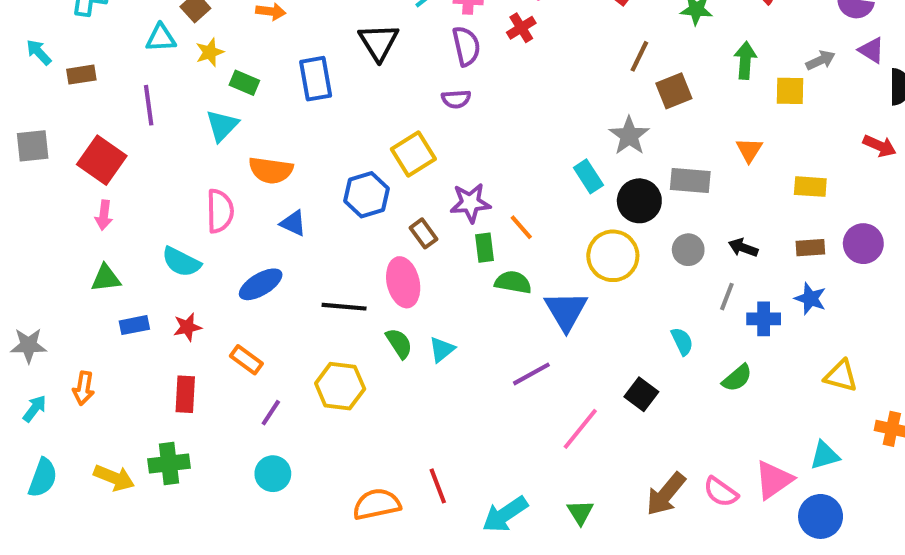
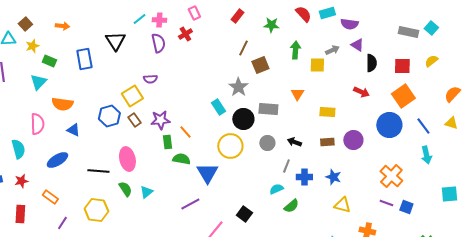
purple semicircle: (456, 99) -> (150, 79), moved
brown rectangle: (424, 233) -> (134, 120), moved
cyan semicircle: (181, 262) -> (18, 149), turned -132
blue star: (810, 299) -> (333, 177), moved
cyan semicircle: (682, 341) -> (276, 189), moved, turned -88

